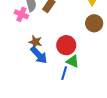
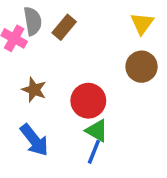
blue arrow: (39, 55) -> (34, 140), moved
blue line: (64, 73) -> (94, 152), moved

